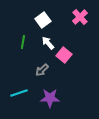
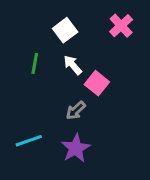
gray arrow: (42, 70) -> (76, 110), moved
purple star: (50, 98) -> (76, 148), turned -30

